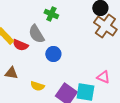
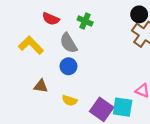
red semicircle: (20, 45) -> (51, 19), moved
blue circle: (53, 54) -> (68, 66), moved

